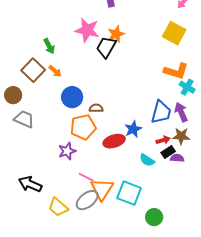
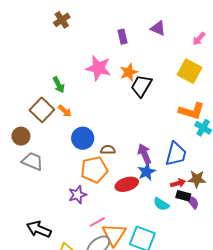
black trapezoid: (106, 47) -> (141, 86), moved
purple arrow: (181, 112) -> (144, 154), moved
black rectangle: (168, 152) -> (183, 196), turned 48
purple semicircle: (177, 158) -> (193, 202), turned 48
pink line: (86, 177) -> (97, 222), turned -56

